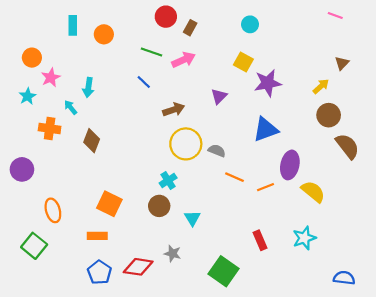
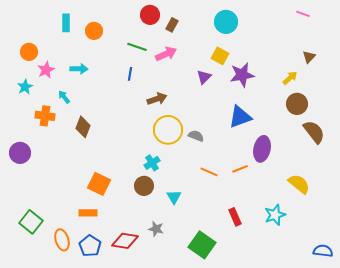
cyan circle: (250, 24) -> (226, 22), size x1.5
blue line: (144, 82) -> (130, 74), turned 56
cyan arrow: (88, 87) -> (79, 69), moved, turned -96
purple triangle: (219, 96) -> (204, 77), moved
orange line: (235, 177) -> (209, 172), moved
yellow semicircle: (313, 192) -> (299, 184), moved
orange ellipse: (53, 210) -> (62, 240), moved
blue semicircle: (344, 278) -> (323, 251), moved

